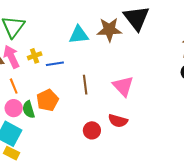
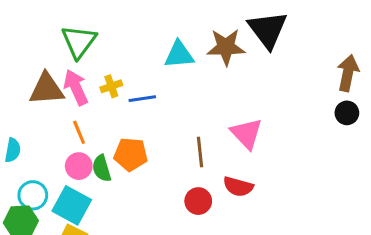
brown line: (85, 85) -> (200, 152), moved
orange pentagon: (48, 100) -> (131, 154), turned 30

